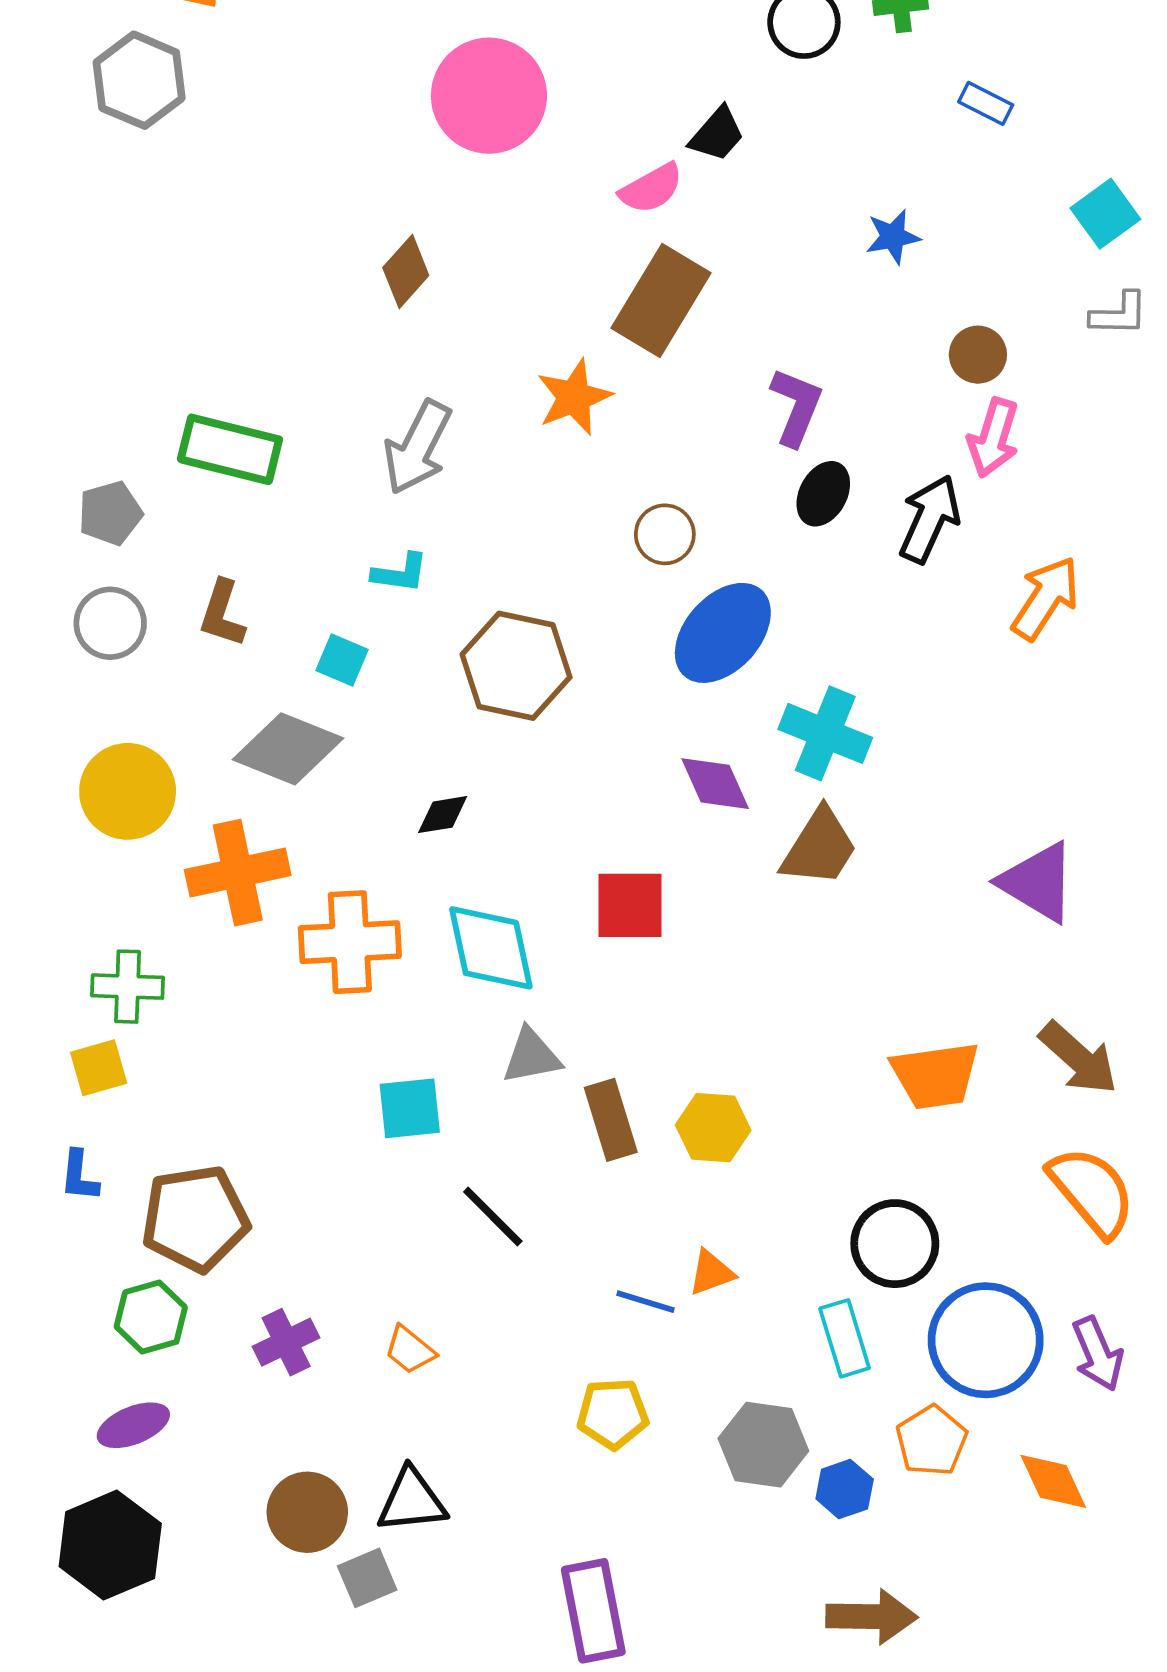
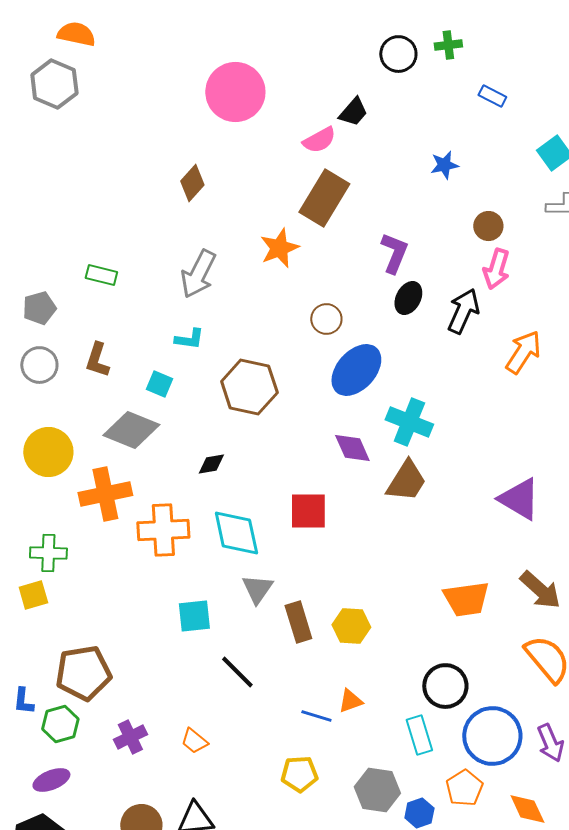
green rectangle: (230, 449) -> (101, 275), size x0.6
gray triangle: (531, 1056) -> (257, 589), turned -44
blue L-shape: (79, 1176) -> (23, 701), moved

